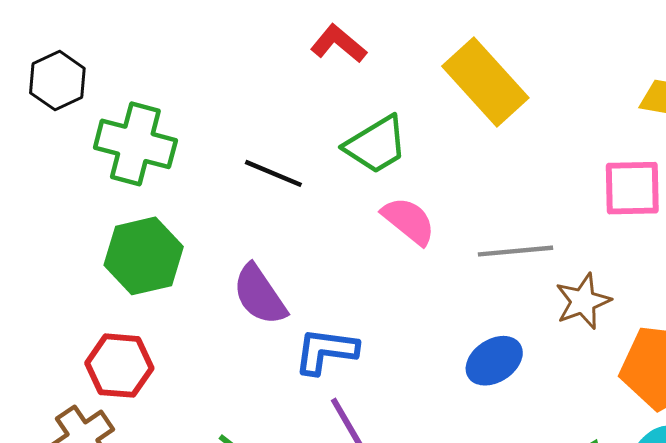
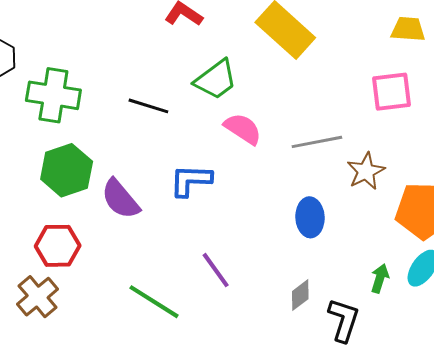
purple semicircle: (260, 295) -> (120, 199), moved
blue L-shape: (326, 351) -> (191, 180), moved
blue ellipse: (494, 361) -> (310, 217), turned -54

